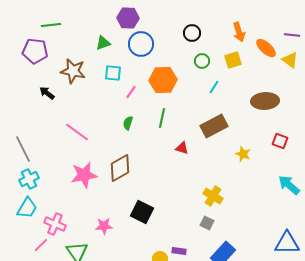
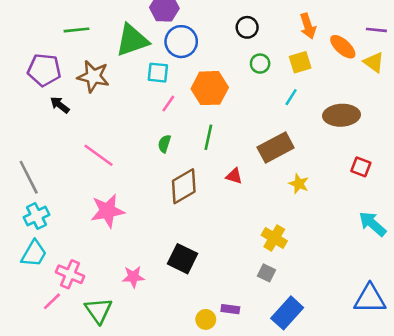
green line: (51, 25) -> (76, 30), moved
green triangle: (103, 43) -> (132, 40), size x1.8
purple pentagon: (35, 51) -> (44, 70), moved
cyan square: (113, 73) -> (158, 73), moved
cyan line: (214, 87) -> (291, 97), moved
yellow star: (243, 154) -> (299, 184), moved
brown diamond: (120, 168) -> (184, 186), moved

